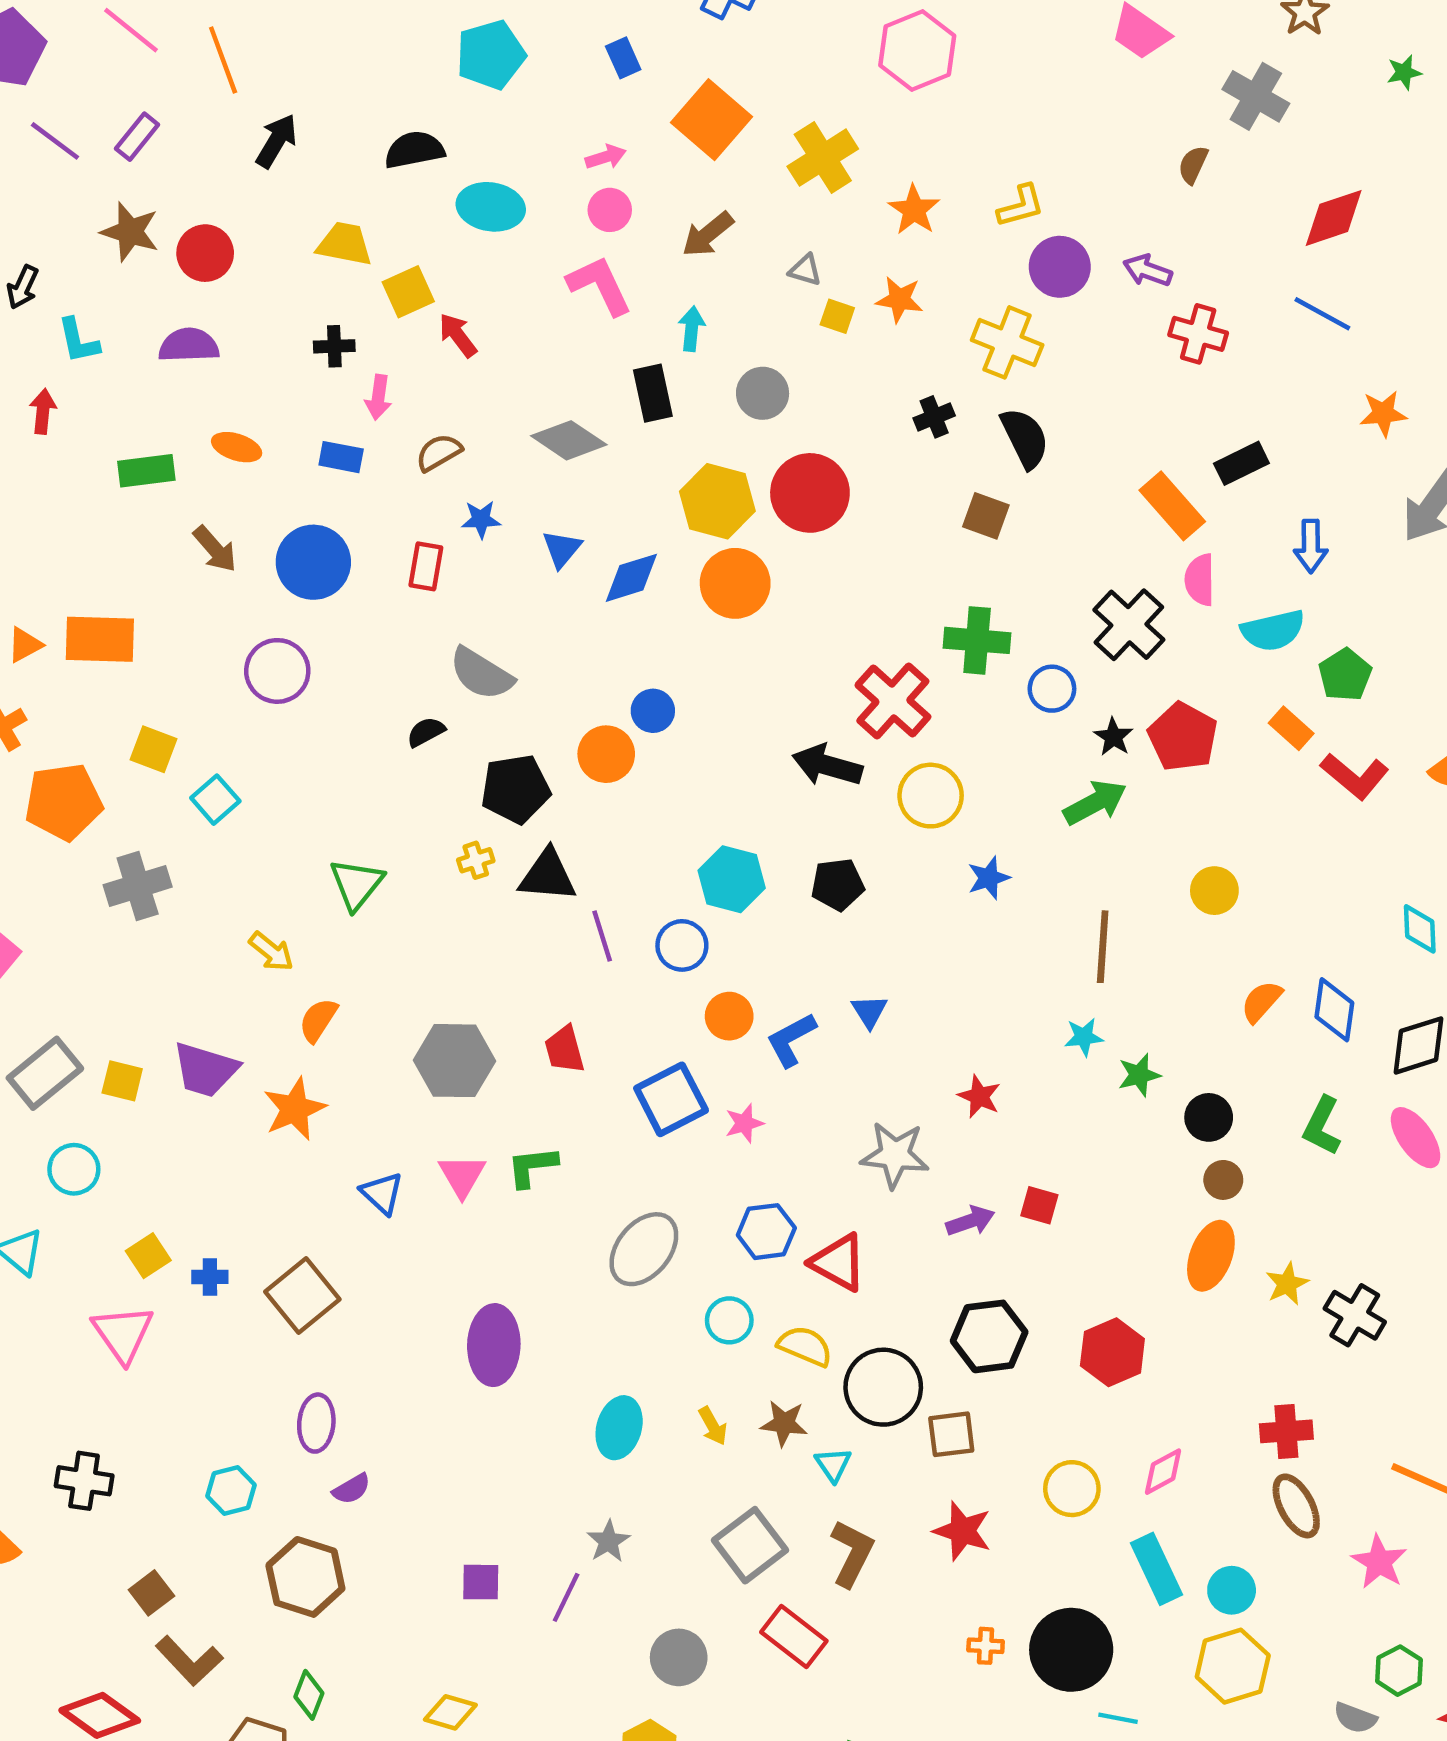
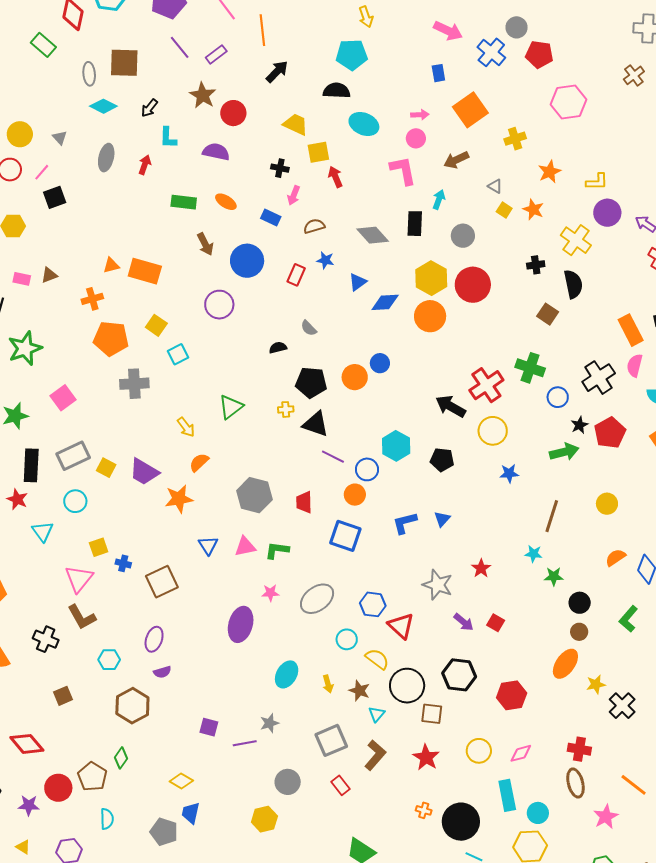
cyan pentagon: (491, 55) -> (352, 55), moved
yellow cross: (823, 158) -> (515, 139), size x0.7
gray semicircle: (481, 674) -> (309, 328), size x0.6
purple line: (602, 936) -> (333, 457), turned -60
orange circle: (729, 1016) -> (355, 495), moved
blue square: (671, 1099) -> (345, 536), turned 32
pink star: (744, 1123) -> (270, 593), moved
pink triangle: (462, 1176) -> (245, 547), turned 35
purple arrow: (970, 1221) -> (464, 622), turned 45
purple line: (566, 1597) -> (245, 743), turned 40
red rectangle: (794, 1637) -> (340, 785), size x0.7
brown L-shape: (189, 1661) -> (82, 617), moved

